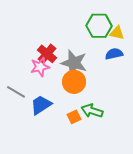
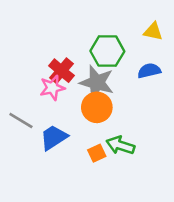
green hexagon: (99, 26) -> (107, 51), moved
yellow triangle: (117, 33) -> (153, 31), moved

